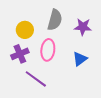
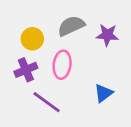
gray semicircle: (55, 20) -> (71, 26), turned -130
blue triangle: (80, 59) -> (103, 93), moved

